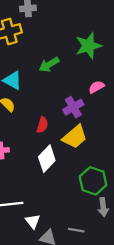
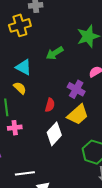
purple cross: (73, 107) -> (76, 89), turned -30

